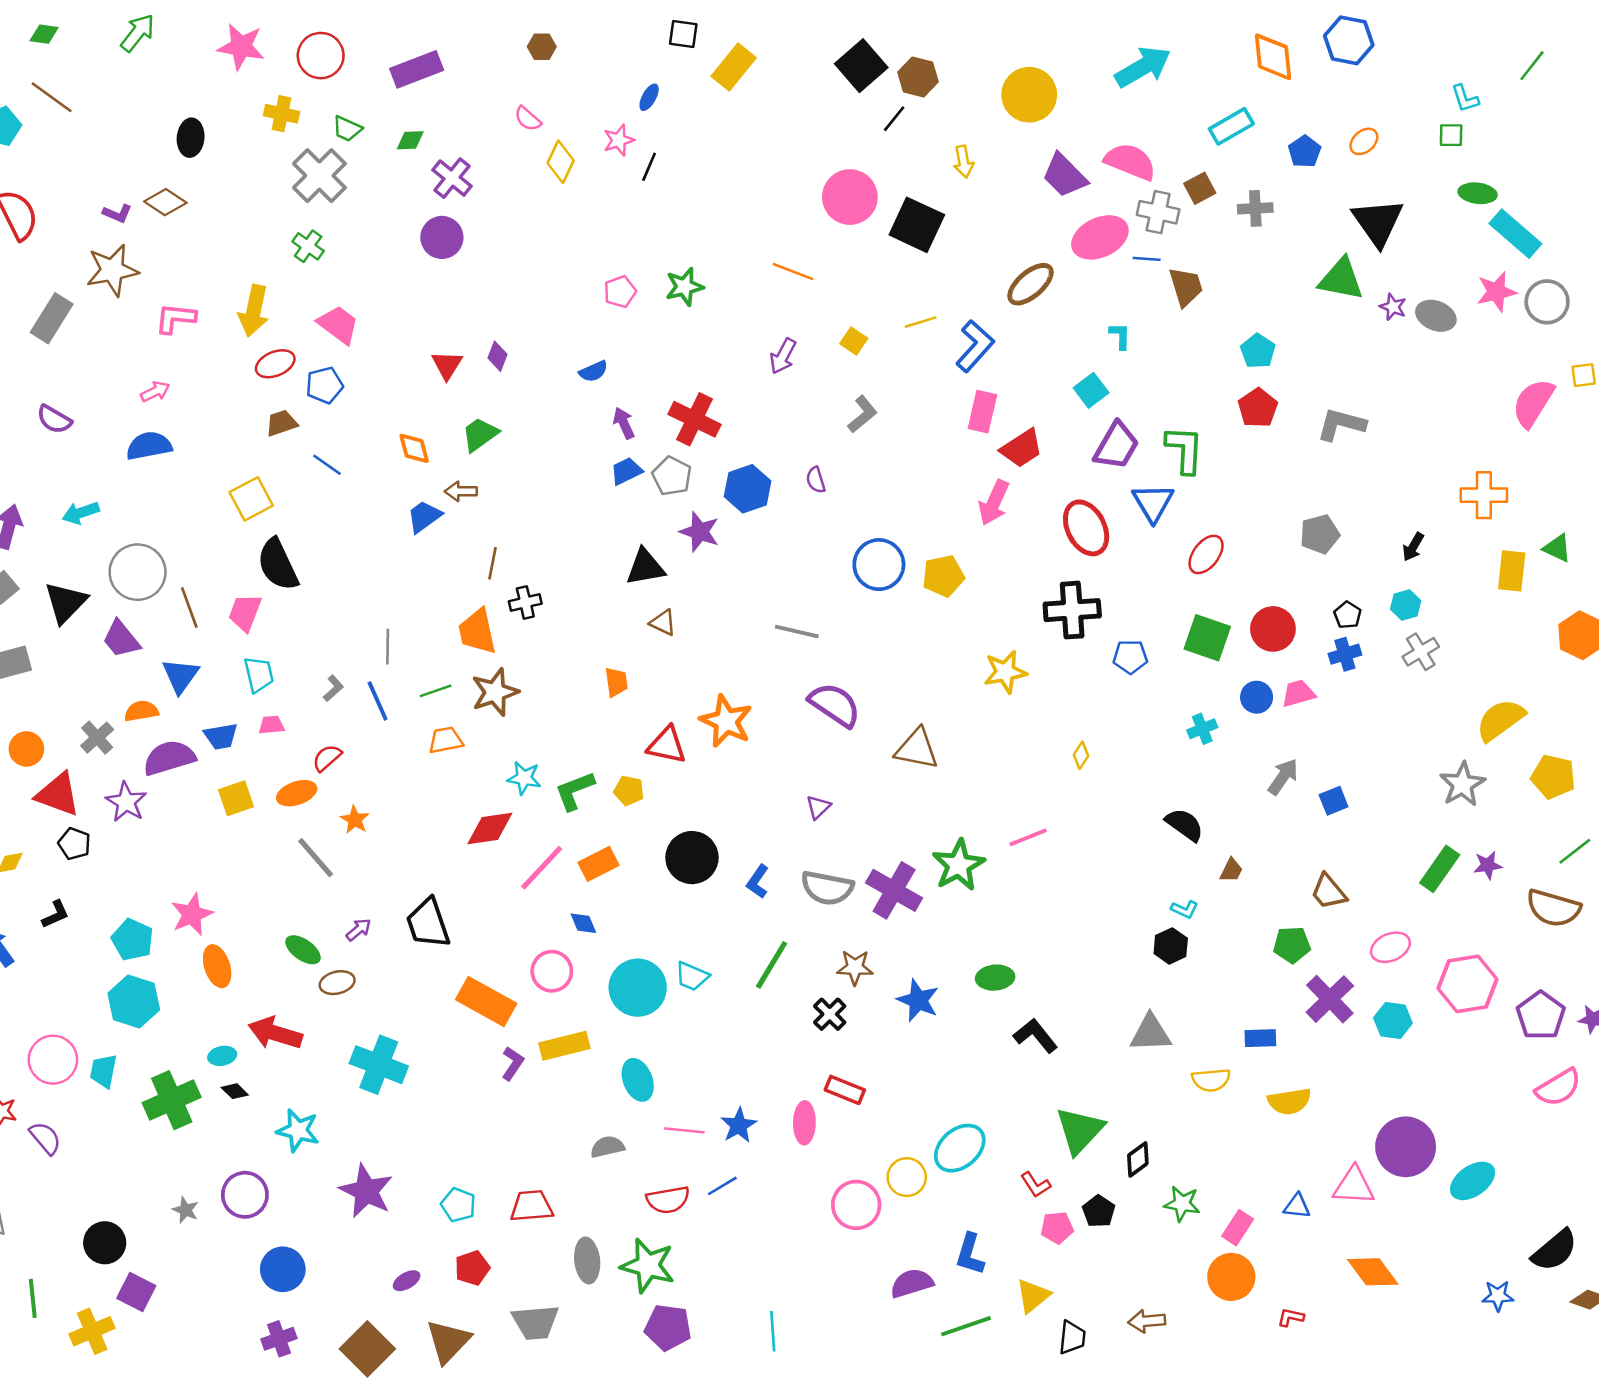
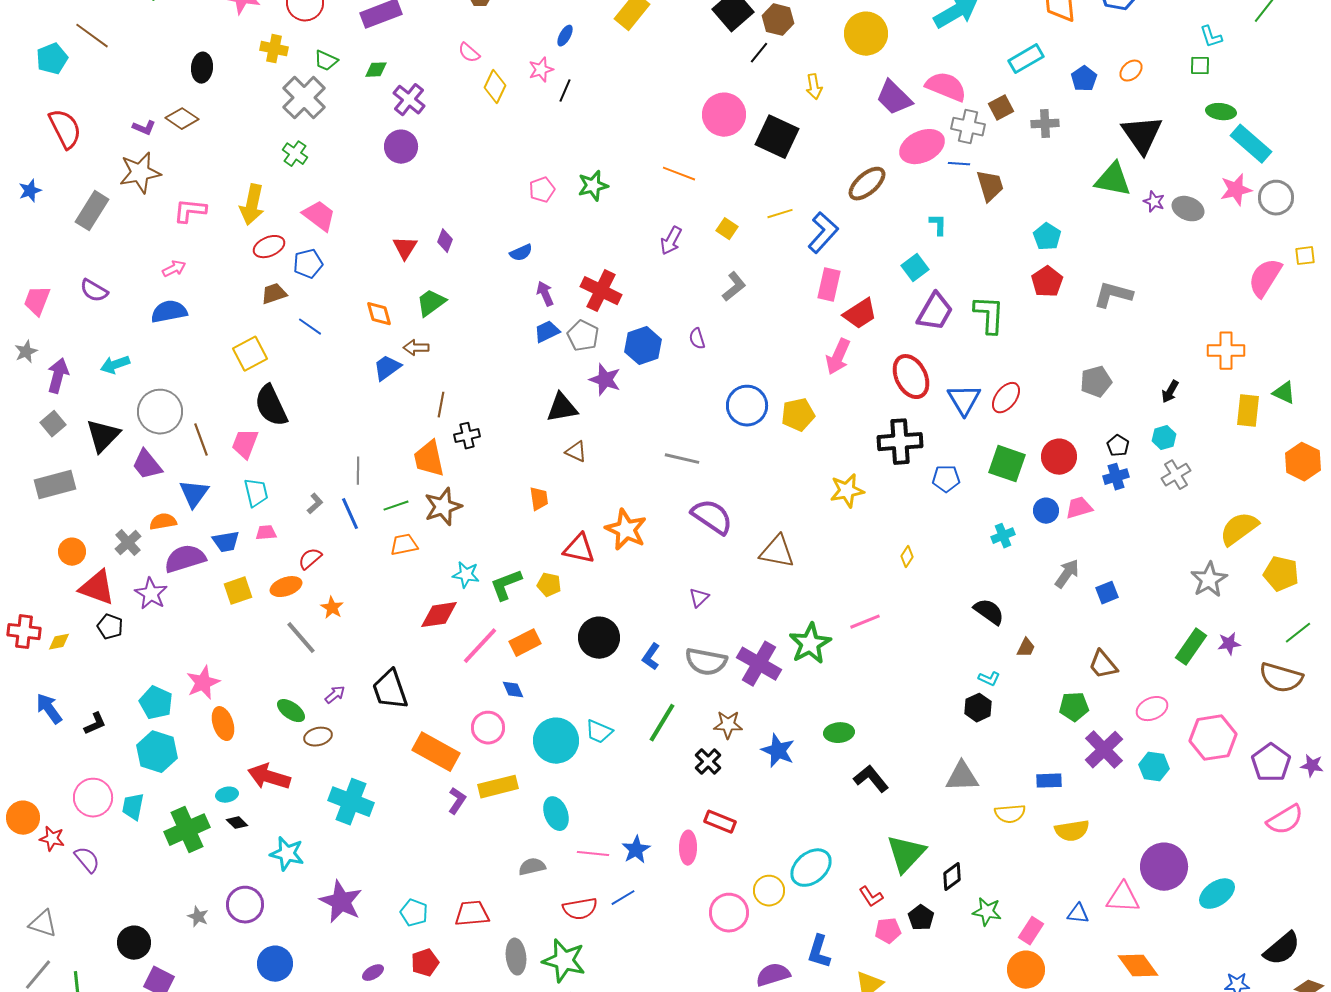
blue triangle: (1153, 503) -> (964, 400), moved
black L-shape: (55, 914) -> (95, 724), moved

